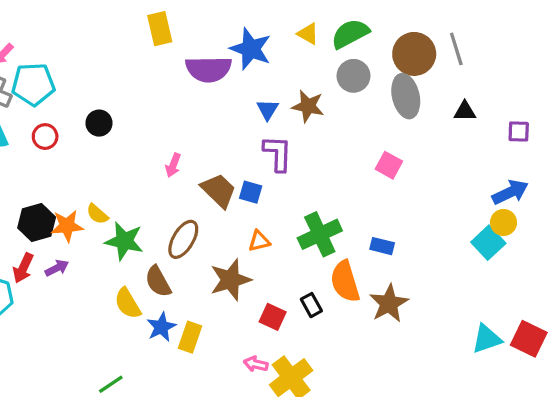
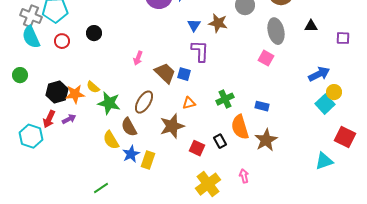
gray ellipse: (406, 96) -> (276, 31), moved
blue arrow: (510, 192) -> (319, 74), moved
green cross: (320, 234) -> (225, 99), size x0.7
red square: (529, 339) -> (345, 137), moved
pink arrow: (256, 364) -> (244, 176), moved, turned 64

